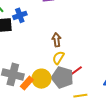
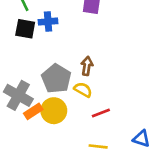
yellow semicircle: (58, 58) -> (83, 90), turned 72
gray pentagon: (62, 77) -> (56, 79), moved

